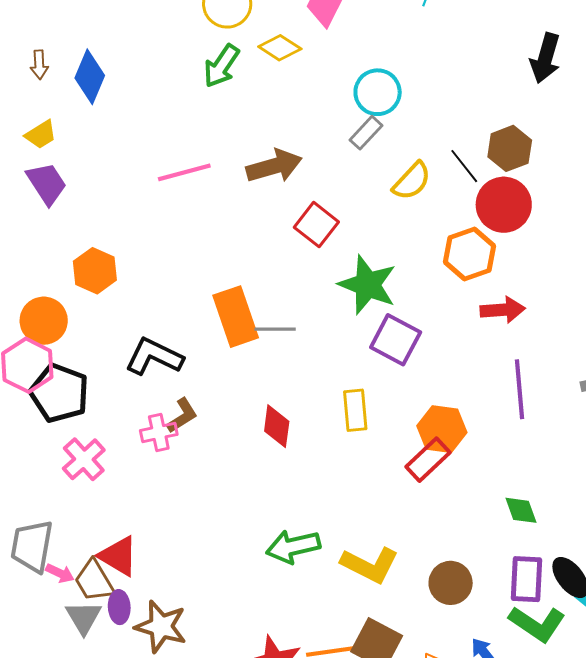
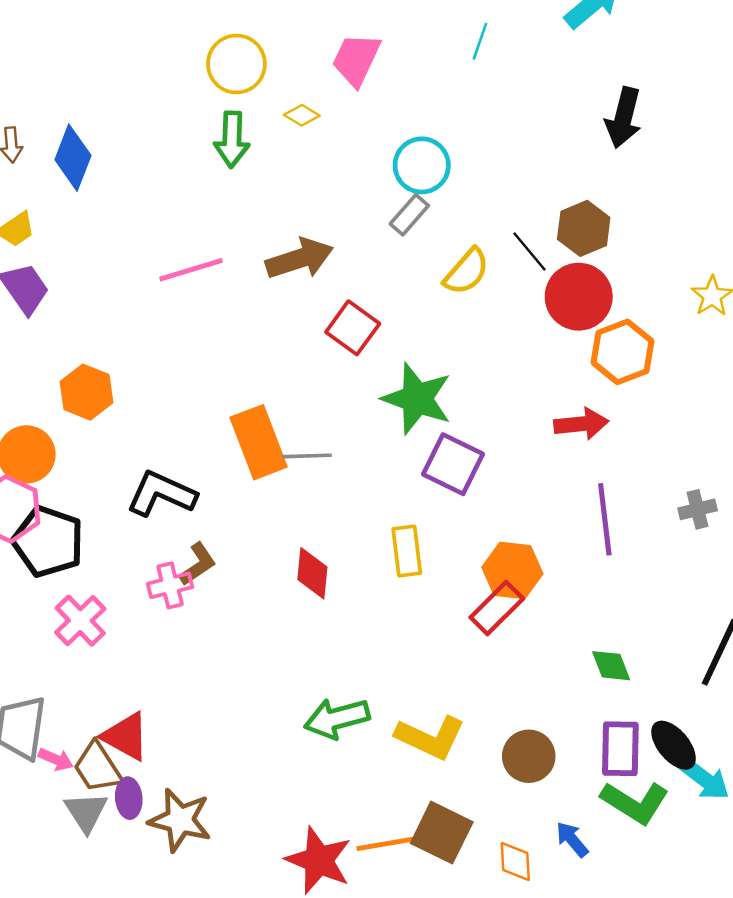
yellow diamond: (280, 48) -> (302, 115), size x0.7
green arrow: (221, 66) -> (232, 140), turned -30
orange hexagon: (470, 254) -> (622, 352), moved

